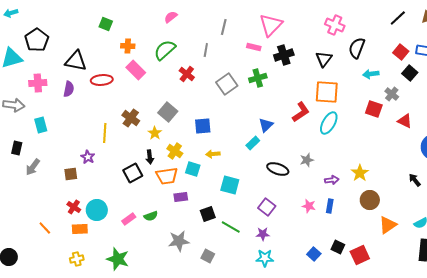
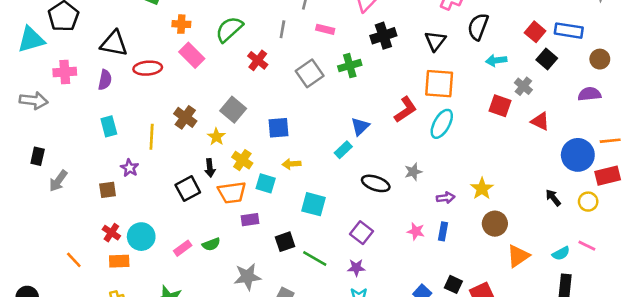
pink rectangle: (254, 47) -> (325, 29), moved
cyan rectangle: (41, 125) -> (109, 126), moved

